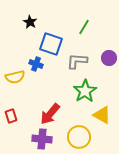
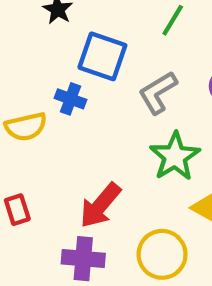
gray L-shape: (77, 61) -> (158, 93), turned -35

